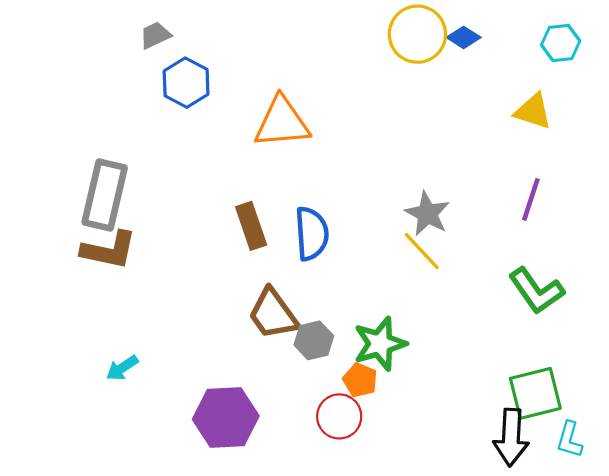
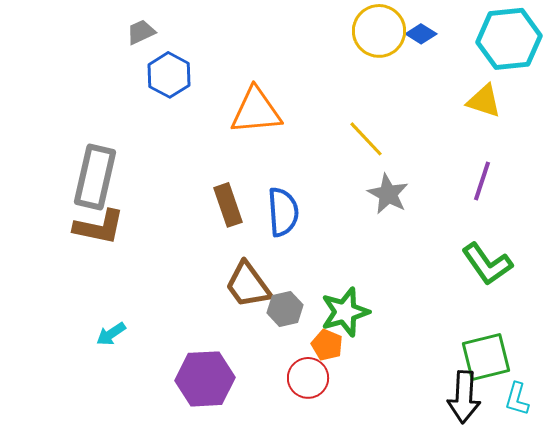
cyan hexagon: (561, 43) -> (509, 39), size x1.8
yellow line: (422, 251) -> (366, 139), moved

